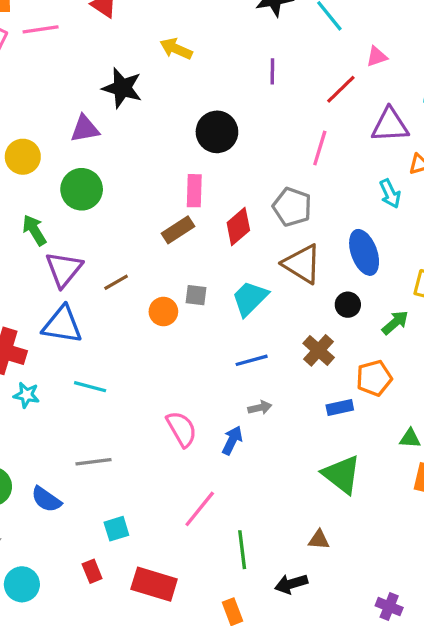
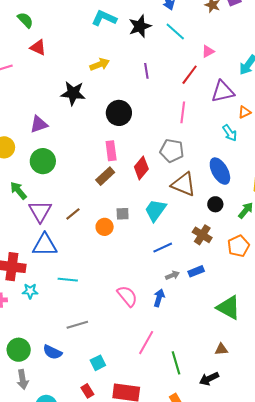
yellow arrow: (176, 49) -> (100, 64), moved, turned 144
black star: (122, 88) -> (73, 93), moved
blue rectangle: (340, 408) -> (196, 271), moved

